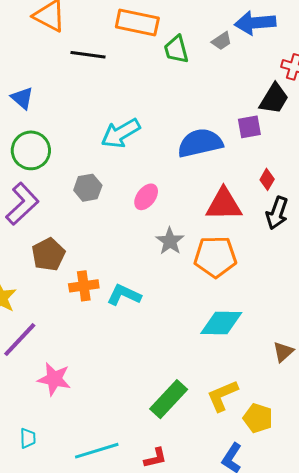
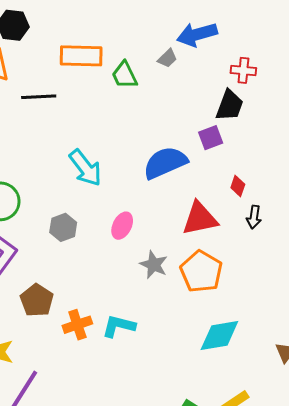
cyan arrow: (121, 133) -> (85, 168), turned -87
black arrow: (277, 213) -> (254, 217), size x0.7
orange pentagon: (215, 257) -> (201, 272), turned -30

